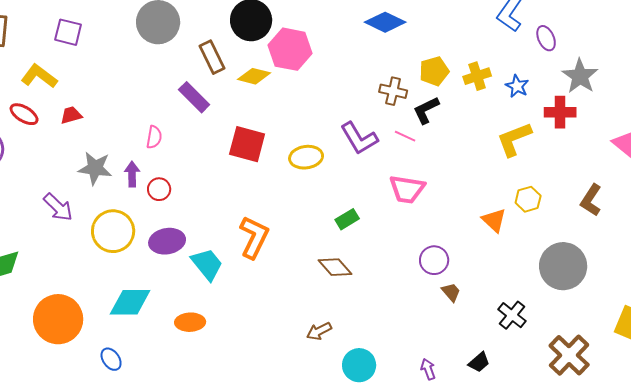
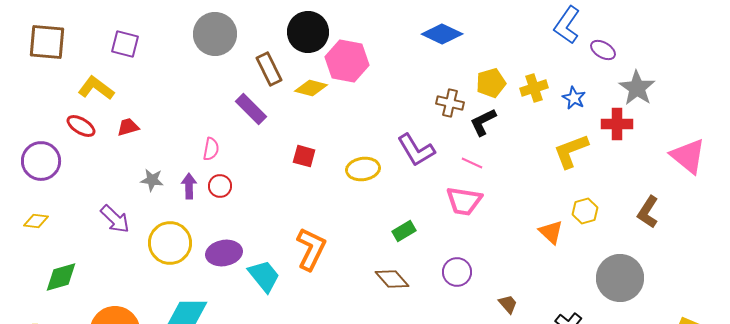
purple ellipse: (546, 38) -> (603, 50), turned -35
pink line: (405, 136) -> (472, 163), moved
red square: (247, 144) -> (304, 156), size x0.6
gray star: (95, 168) -> (152, 180), size x0.7
red circle: (159, 189) -> (220, 186), moved
purple circle: (434, 260) -> (457, 272), moved

